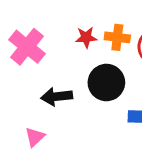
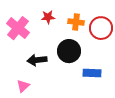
red star: (86, 37) -> (48, 17), moved

